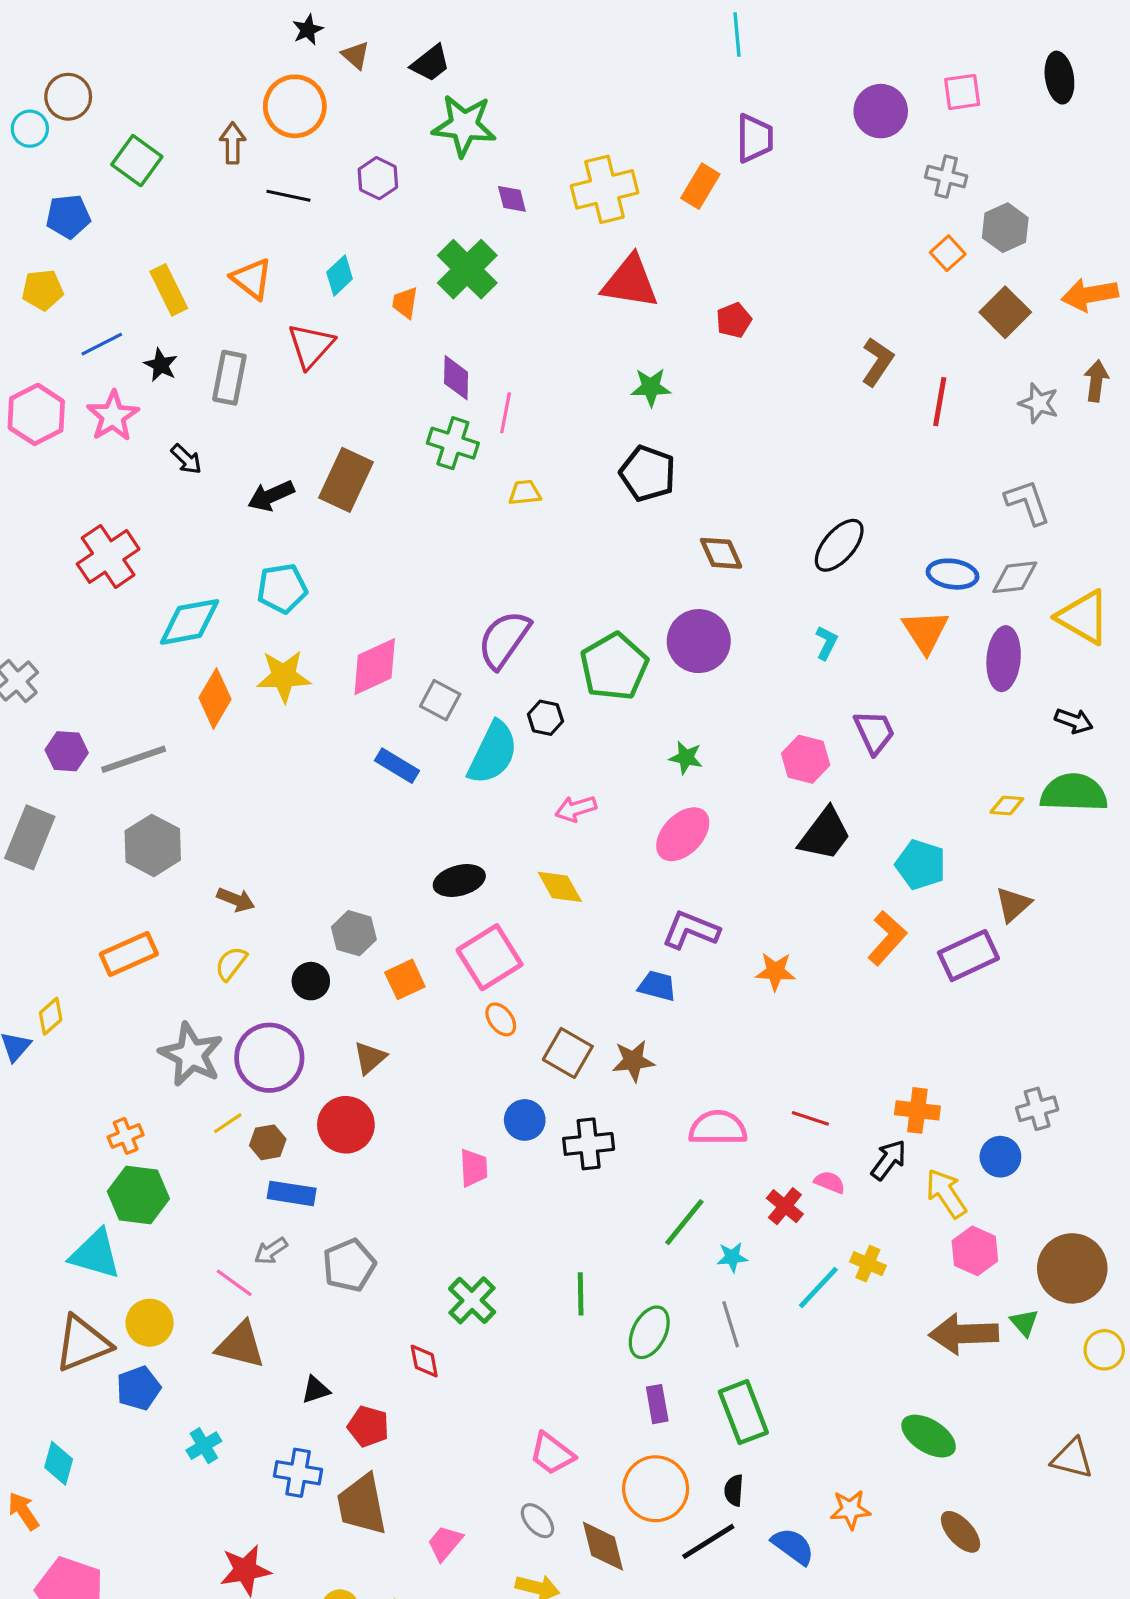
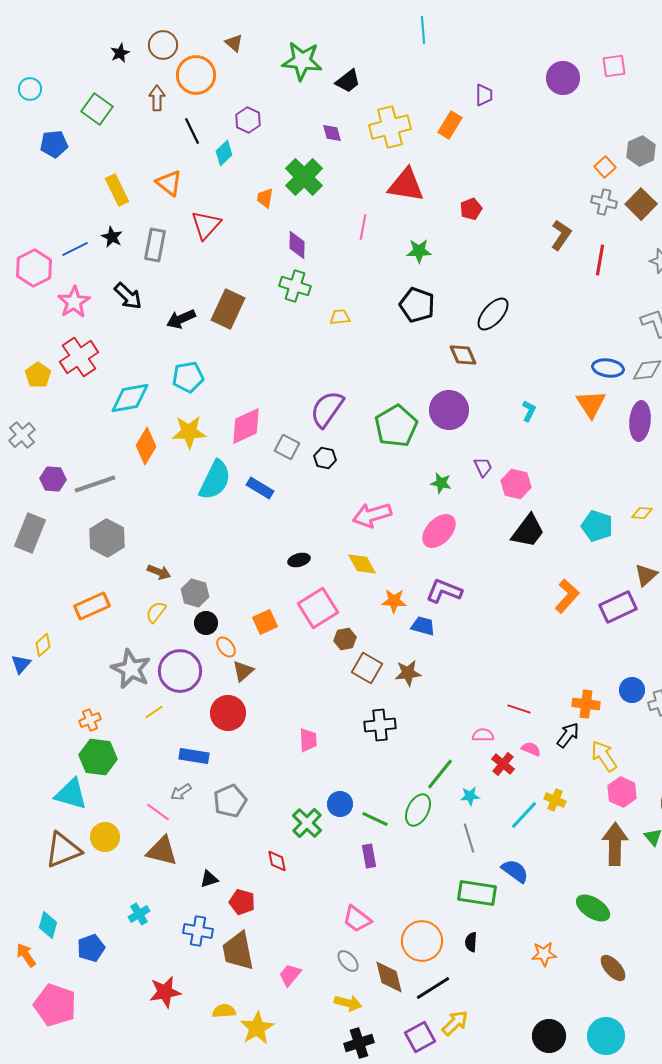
black star: (308, 30) -> (120, 53), moved
cyan line: (737, 34) -> (423, 30), moved
black trapezoid: (431, 63) -> (348, 81), moved
brown circle: (68, 97) -> (163, 45), moved
green star: (464, 125) -> (302, 61), moved
purple trapezoid: (755, 138) -> (484, 95), size x0.7
gray cross: (946, 177) -> (604, 202), moved
black line: (288, 196) -> (192, 131), turned 52
cyan diamond: (340, 276) -> (224, 153), moved
yellow pentagon: (43, 290) -> (38, 375), moved, turned -30
blue line: (102, 344) -> (75, 249), moved
pink line: (506, 413) -> (363, 227), moved
pink star: (113, 416) -> (74, 302), moved
black arrow: (186, 459) -> (128, 296), size x1.4
black ellipse: (839, 545) -> (493, 314), moved
black hexagon: (545, 718) -> (325, 458), moved
purple trapezoid: (874, 732) -> (483, 467), moved, size x0.7
cyan semicircle: (493, 753) -> (215, 480), moved
pink arrow: (576, 809) -> (372, 515), size x1.5
cyan pentagon: (921, 865) -> (597, 526), moved
black ellipse: (459, 881) -> (299, 560), size x0.7
gray hexagon: (354, 933) -> (195, 593), moved
orange star: (775, 972) -> (394, 601), moved
orange ellipse: (501, 1019) -> (226, 647), moved
blue circle: (525, 1120) -> (340, 804), moved
pink semicircle: (718, 1128) -> (483, 735), moved, size x0.6
brown hexagon: (268, 1142) -> (345, 639), moved
blue circle: (1000, 1157) -> (632, 690), moved
green line: (581, 1294) -> (375, 819), turned -64
green ellipse: (649, 1332) -> (418, 810), moved
brown arrow: (964, 1334) -> (615, 844), turned 93
blue pentagon: (138, 1388) -> (91, 948), moved
purple rectangle: (657, 1404) -> (369, 856), moved
green rectangle: (743, 1412) -> (477, 893), turned -60
black line: (708, 1541) -> (433, 988), moved
blue semicircle: (793, 1546) -> (515, 871), moved

